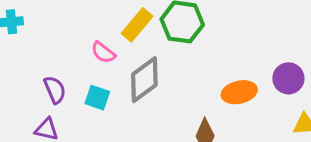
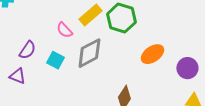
purple semicircle: (55, 90) -> (27, 50), turned 48
orange ellipse: (239, 92) -> (152, 54), moved, turned -30

